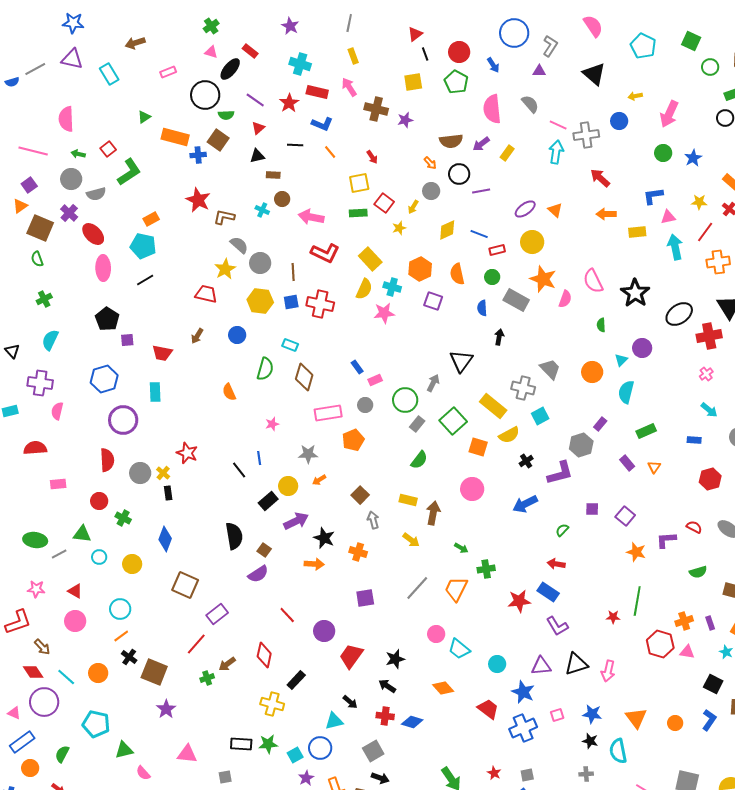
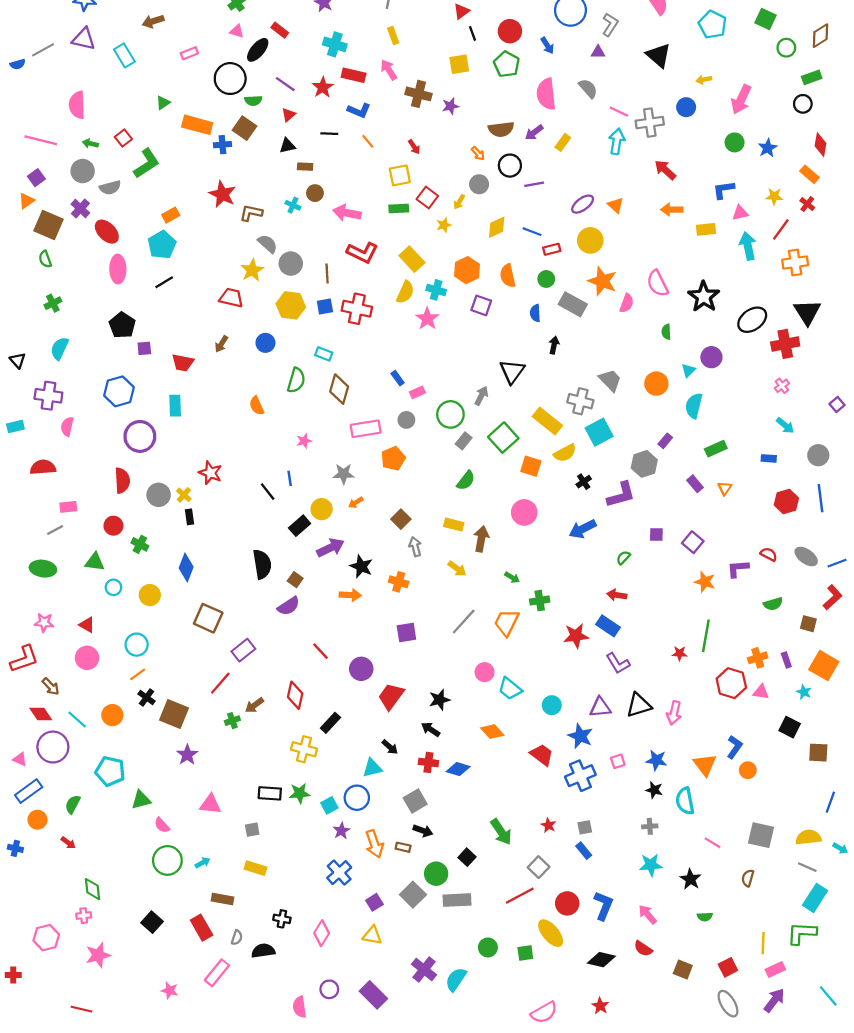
cyan pentagon: (143, 246) -> (162, 245), turned 30
pink star: (384, 313) -> (427, 319), turned -30
cyan square: (540, 416) -> (599, 432), size x1.4
gray line: (59, 554) -> (55, 530), moved
blue L-shape: (709, 720) -> (735, 747), moved

